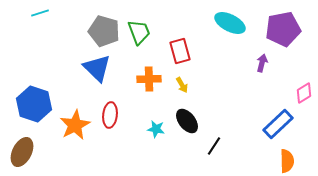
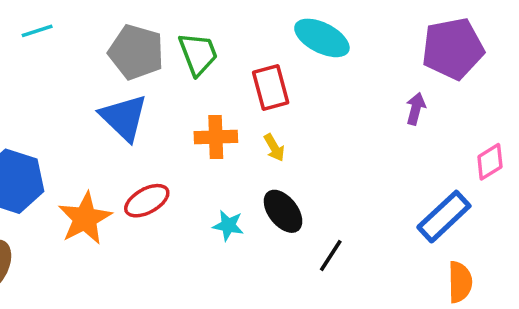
cyan line: (40, 13) -> (37, 31), moved
cyan ellipse: (230, 23) -> (322, 38), moved
red ellipse: (110, 115) -> (147, 201), turned 55

